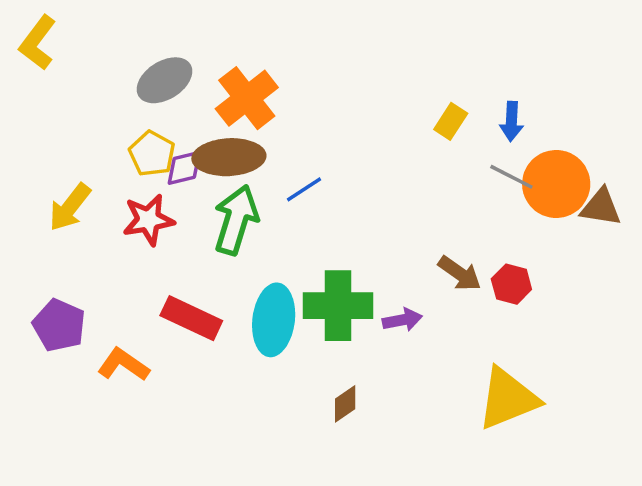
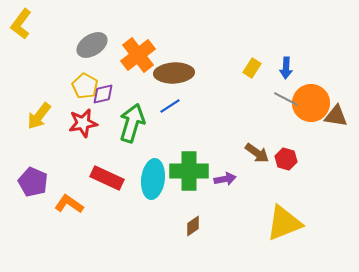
brown ellipse: (229, 157) -> (174, 73), moved

